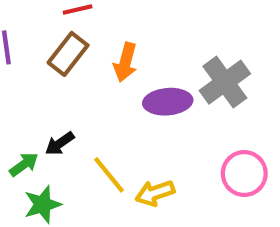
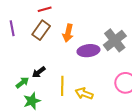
yellow line: (109, 175) -> (62, 86), turned 42
yellow arrow: (155, 193) -> (84, 94), turned 42

